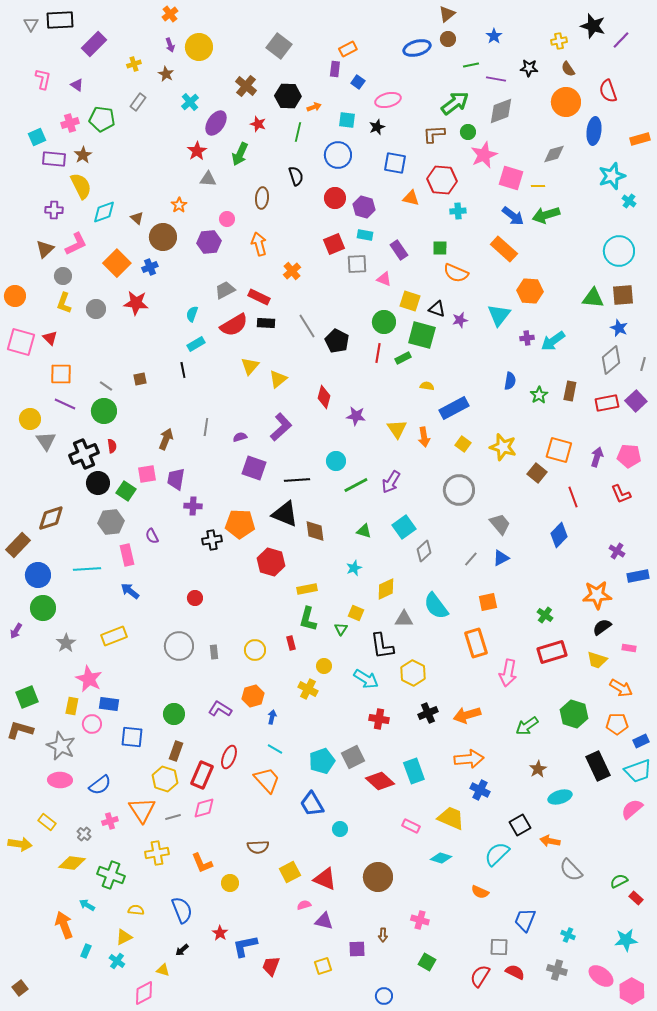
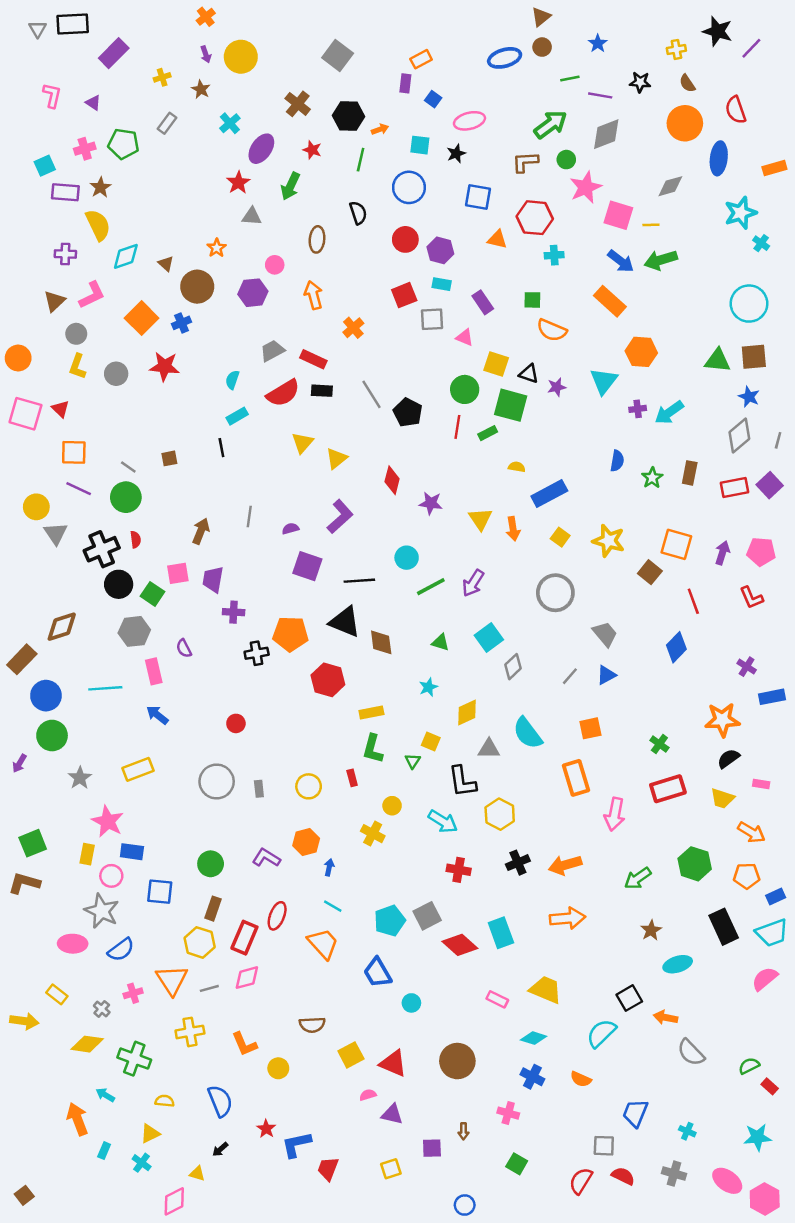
gray star: (61, 746) -> (102, 911), moved
blue cross: (480, 790) -> (532, 1077), moved

